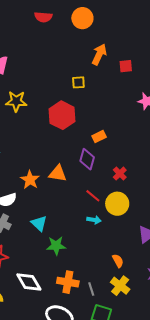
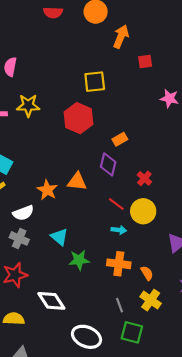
orange arrow: (99, 54) -> (121, 37), moved
yellow square: (78, 82) -> (95, 82), size x1.5
orange cross: (68, 282) -> (119, 264), moved

